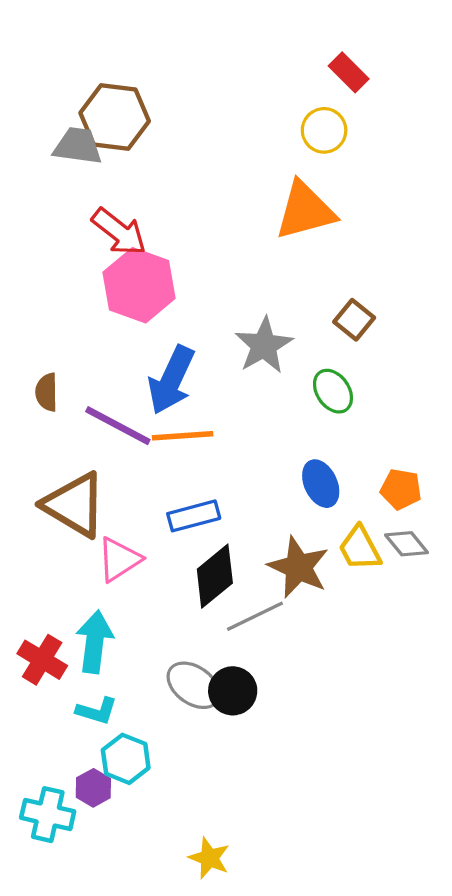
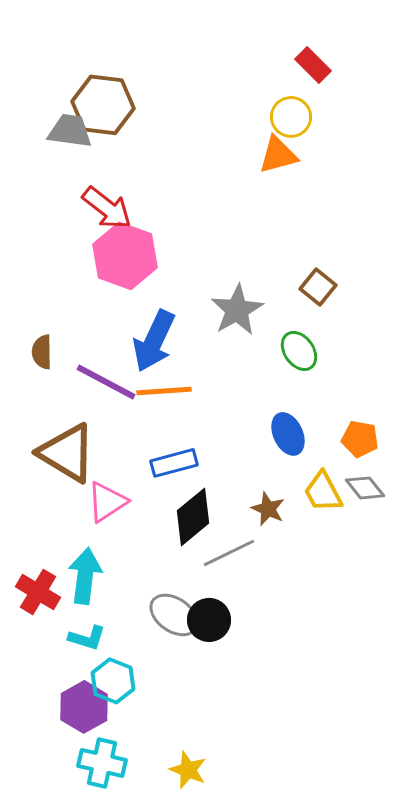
orange triangle: (305, 211) -> (278, 155), moved, size x0.7
brown star: (298, 567) -> (268, 509), size x0.6
purple hexagon: (93, 788) -> (84, 707), size x1.5
cyan cross: (48, 815) -> (102, 763), moved

